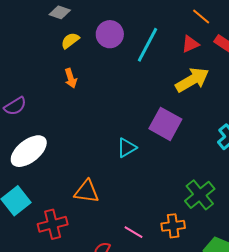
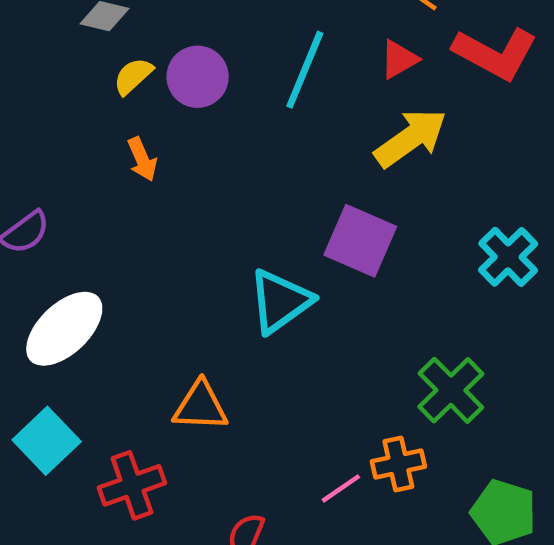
purple circle: (110, 34) -> (198, 77), moved
cyan triangle: (127, 148) -> (280, 301), size x1.5
pink line: (133, 232) -> (341, 488), moved, turned -60

